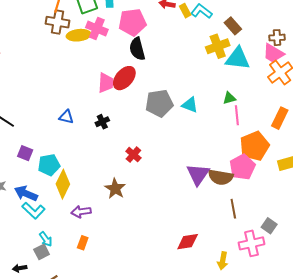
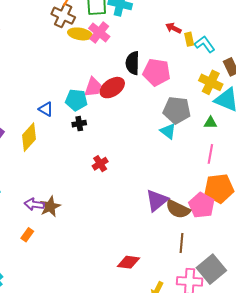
pink pentagon: (132, 22) -> (157, 72), moved
yellow cross: (218, 46) -> (211, 82), turned 30
green triangle: (229, 98) -> (210, 123), moved
gray pentagon: (159, 103) -> (177, 110), moved
cyan pentagon: (49, 165) -> (76, 100), moved
pink pentagon: (242, 167) -> (202, 205), turned -30
yellow diamond: (63, 184) -> (29, 137), moved
brown star: (115, 189) -> (50, 207), moved
gray square: (269, 226) -> (211, 269), size x1.8

